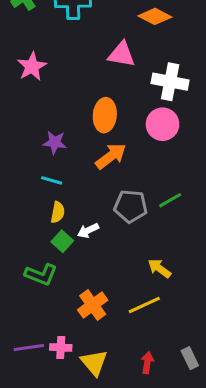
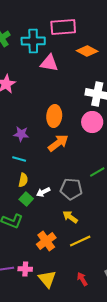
pink triangle: (121, 54) -> (49, 63), moved
gray pentagon: (131, 206) -> (71, 189), moved
yellow arrow: (159, 269) -> (70, 217), moved
red arrow: (147, 363) -> (82, 279), turned -40

